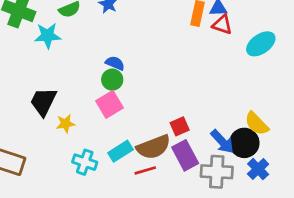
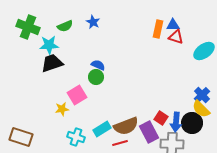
black trapezoid: (43, 102) -> (52, 63), moved, turned 45
pink square: (109, 104) -> (77, 95), moved
red square: (180, 126) -> (161, 118), moved, turned -32
blue arrow: (222, 142) -> (176, 122), turned 48
blue cross: (258, 169) -> (202, 95), moved

